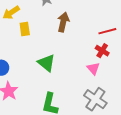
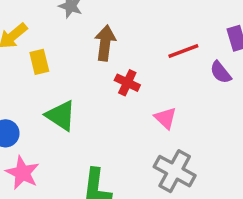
red cross: (102, 51) -> (127, 83), moved
green triangle: (47, 63) -> (61, 116), moved

